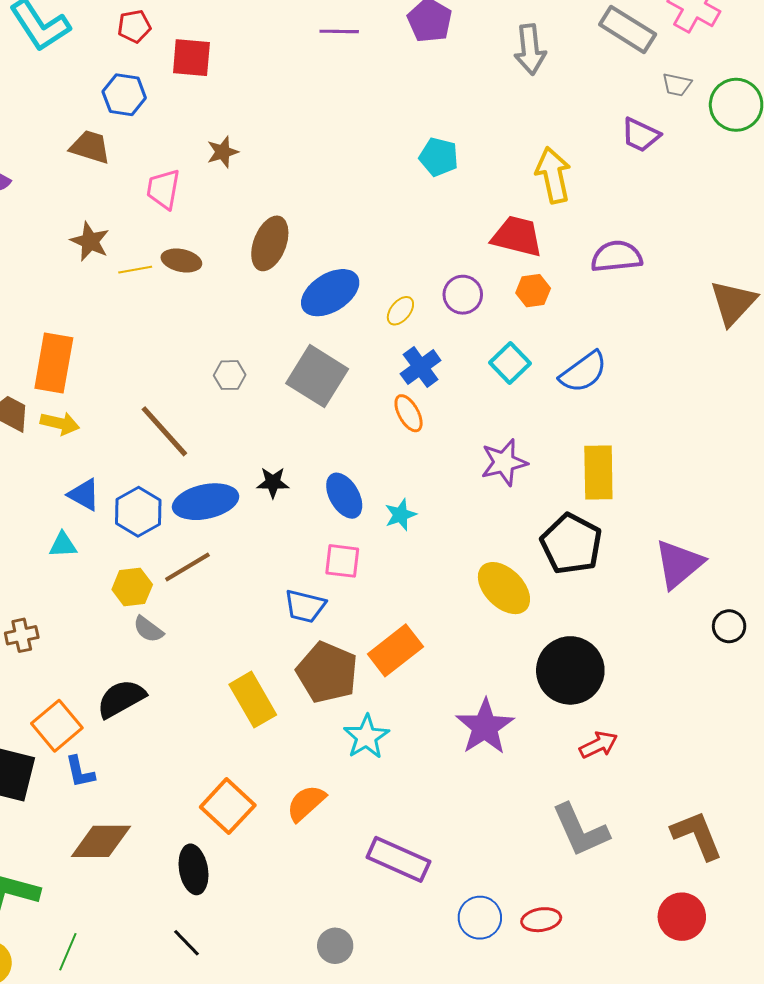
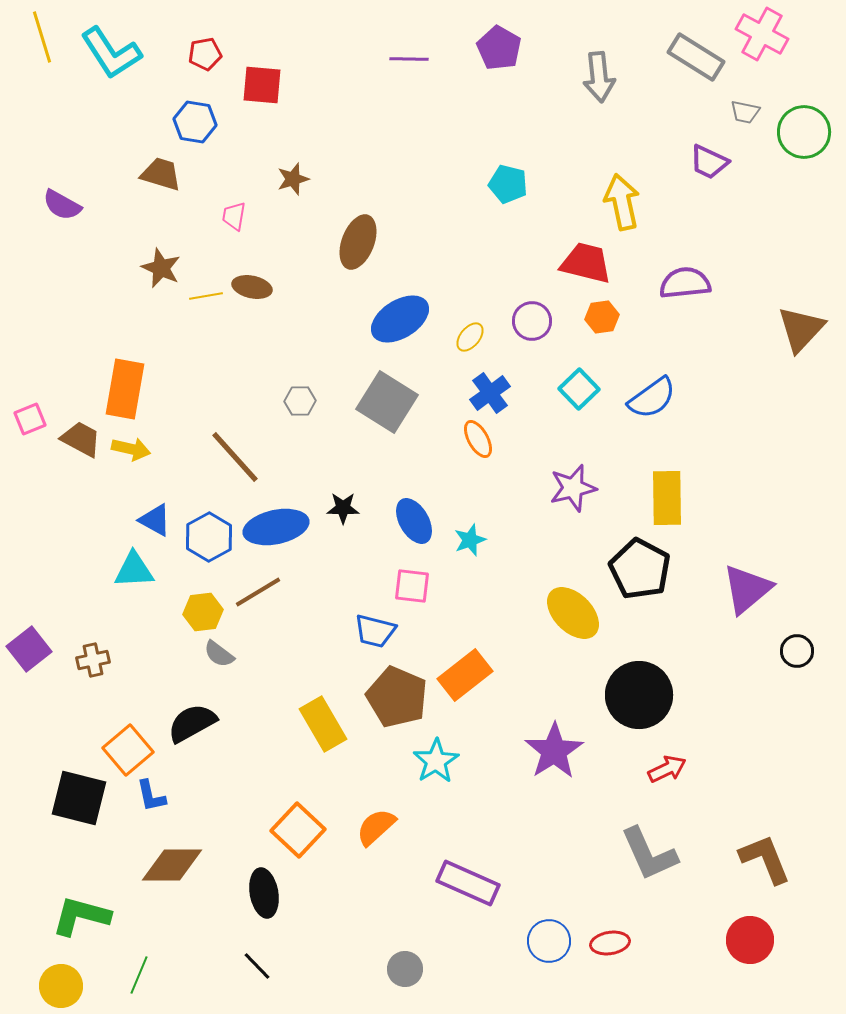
pink trapezoid: (163, 189) -> (234, 216), size x0.7
brown ellipse: (270, 243) -> (358, 242), moved
cyan triangle: (63, 545) -> (134, 570), size x1.4

